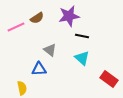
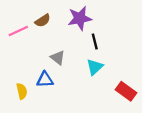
black line: (82, 36) -> (95, 41), turned 64
cyan triangle: (82, 58) -> (95, 67), turned 35
yellow semicircle: (22, 88) -> (22, 91), moved

